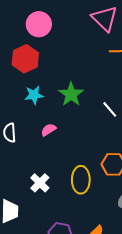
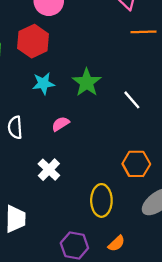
yellow ellipse: (81, 180) -> (101, 200), moved
white cross: (40, 183) -> (49, 170), moved

